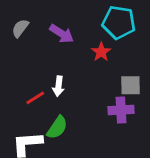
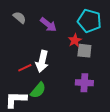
gray semicircle: (20, 28) -> (20, 18), turned 88
gray square: (131, 85) -> (84, 51), moved
white arrow: (58, 86) -> (42, 61), size x1.5

